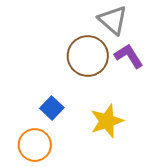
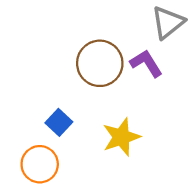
gray triangle: (113, 20) -> (168, 23), moved, turned 40

